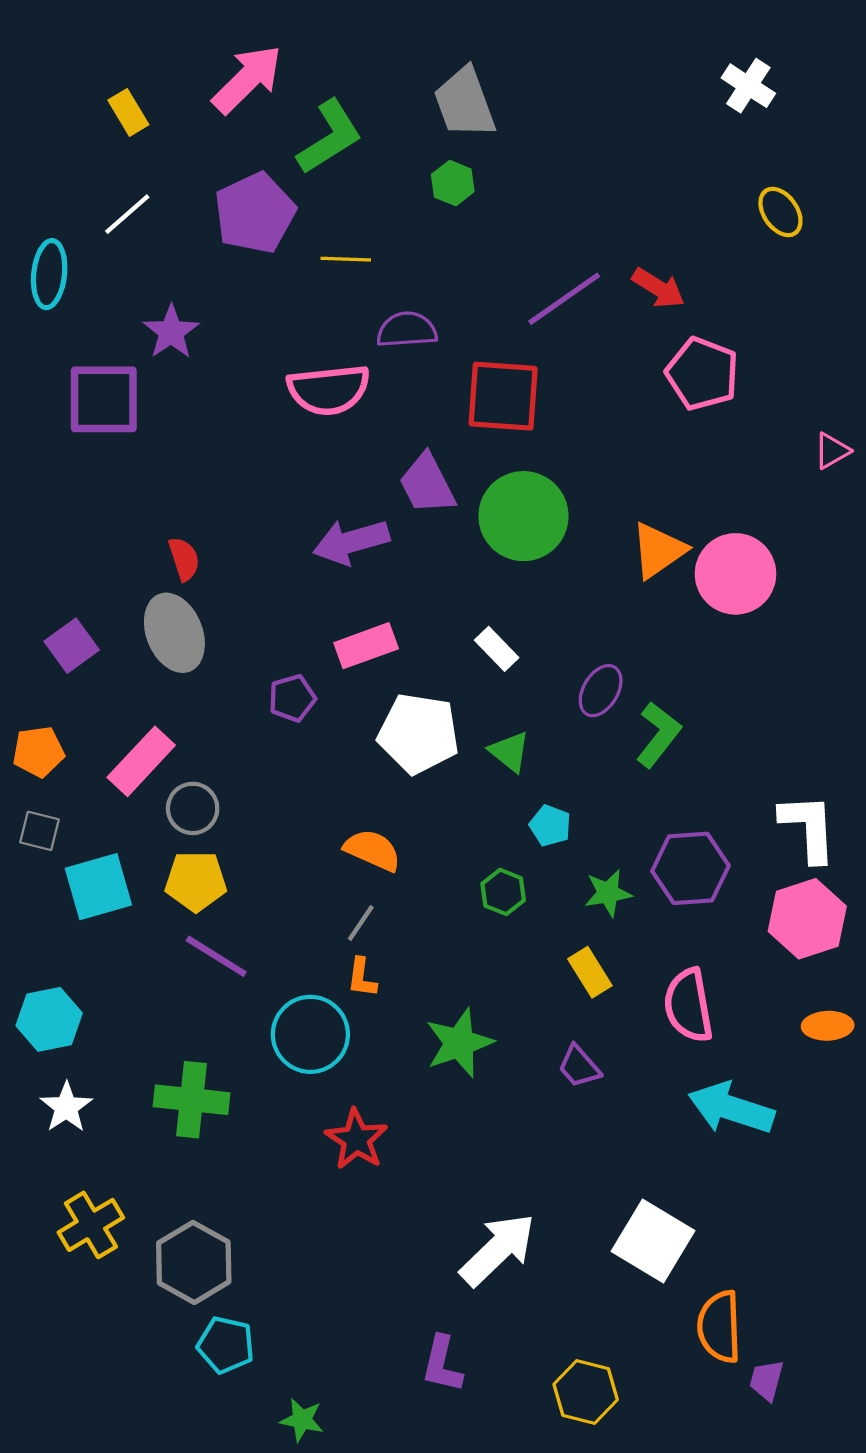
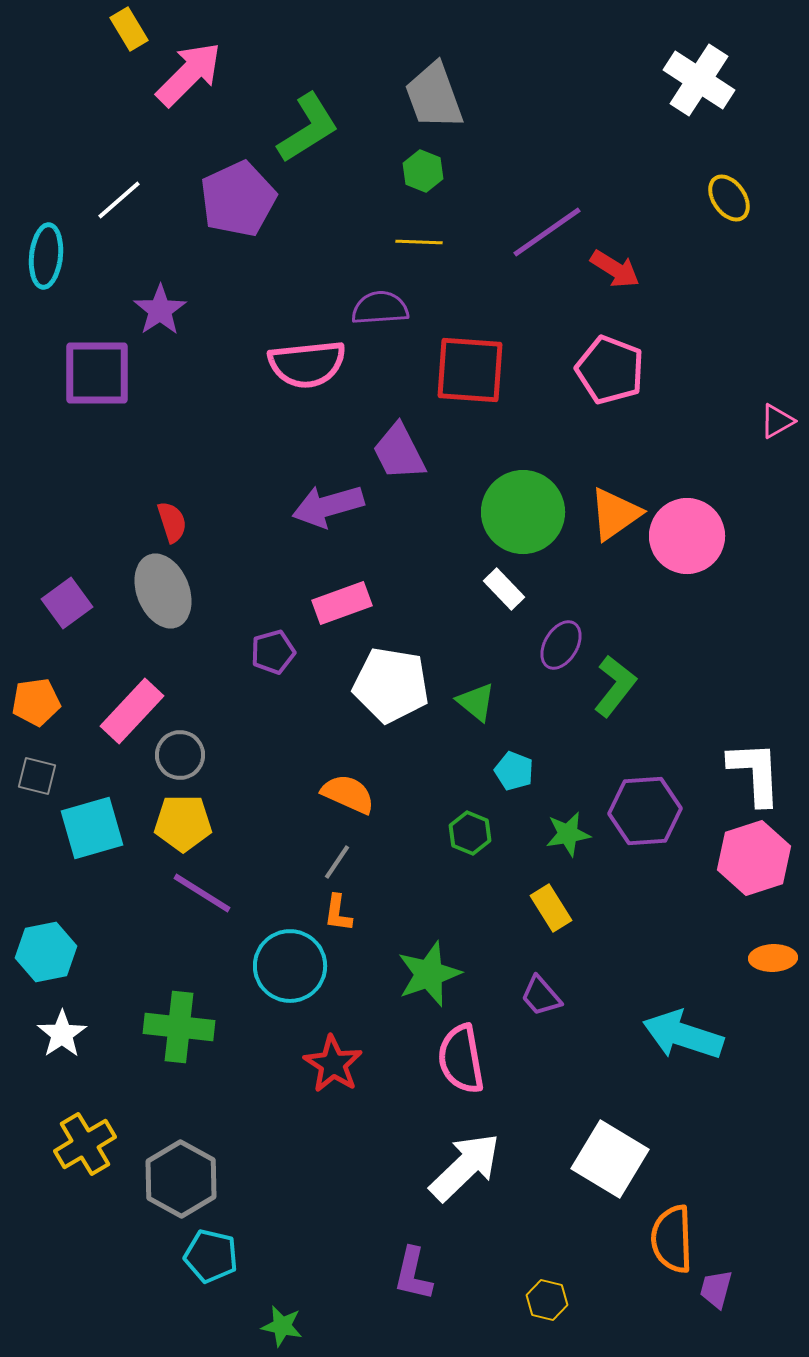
pink arrow: (247, 79) -> (189, 74), moved
white cross: (748, 86) -> (699, 80), size x1.4
yellow rectangle: (128, 112) -> (129, 29), moved
yellow line: (346, 259) -> (419, 242), moved
purple line: (564, 299) -> (547, 232), moved
pink pentagon: (702, 374) -> (610, 370), moved
green circle: (523, 516) -> (523, 512), moved
white rectangle: (497, 649) -> (504, 589), moved
pink semicircle: (688, 1005) -> (461, 1059), moved
yellow hexagon: (586, 1392) -> (547, 1300), size x0.7

